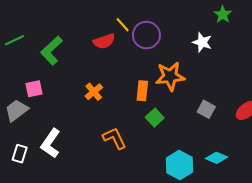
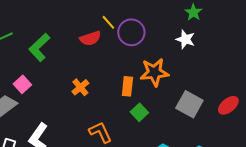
green star: (223, 14) -> (193, 12), moved
pink square: (34, 89) -> (22, 84), turned -30
gray square: (206, 109) -> (189, 104), size x1.5

